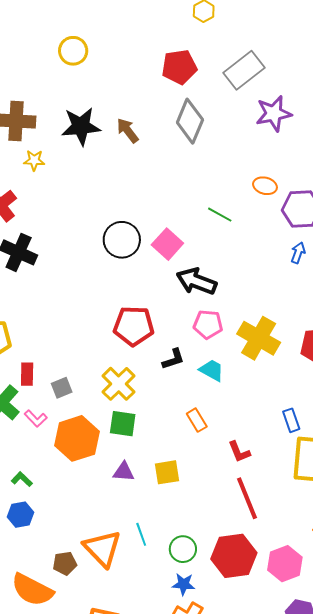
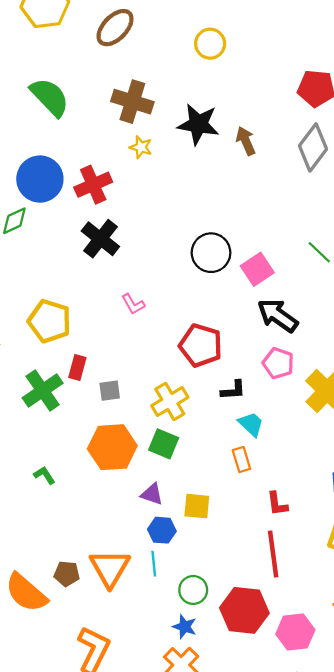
cyan trapezoid: (212, 370) -> (251, 424), moved
pink L-shape: (36, 419) -> (133, 304), moved
blue hexagon: (21, 515) -> (162, 530), moved

